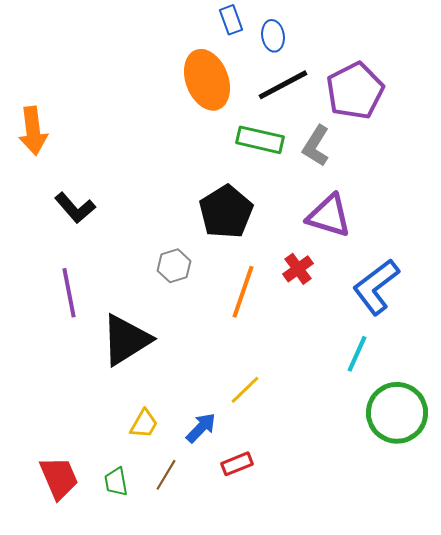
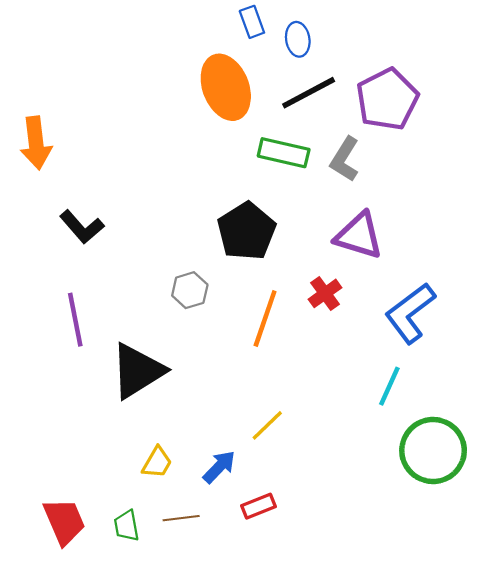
brown line: (166, 475) -> (181, 518), turned 52

